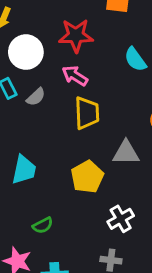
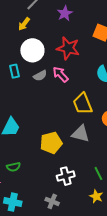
gray semicircle: (36, 97) -> (40, 76), moved
yellow trapezoid: (87, 113) -> (83, 104), moved, turned 145

